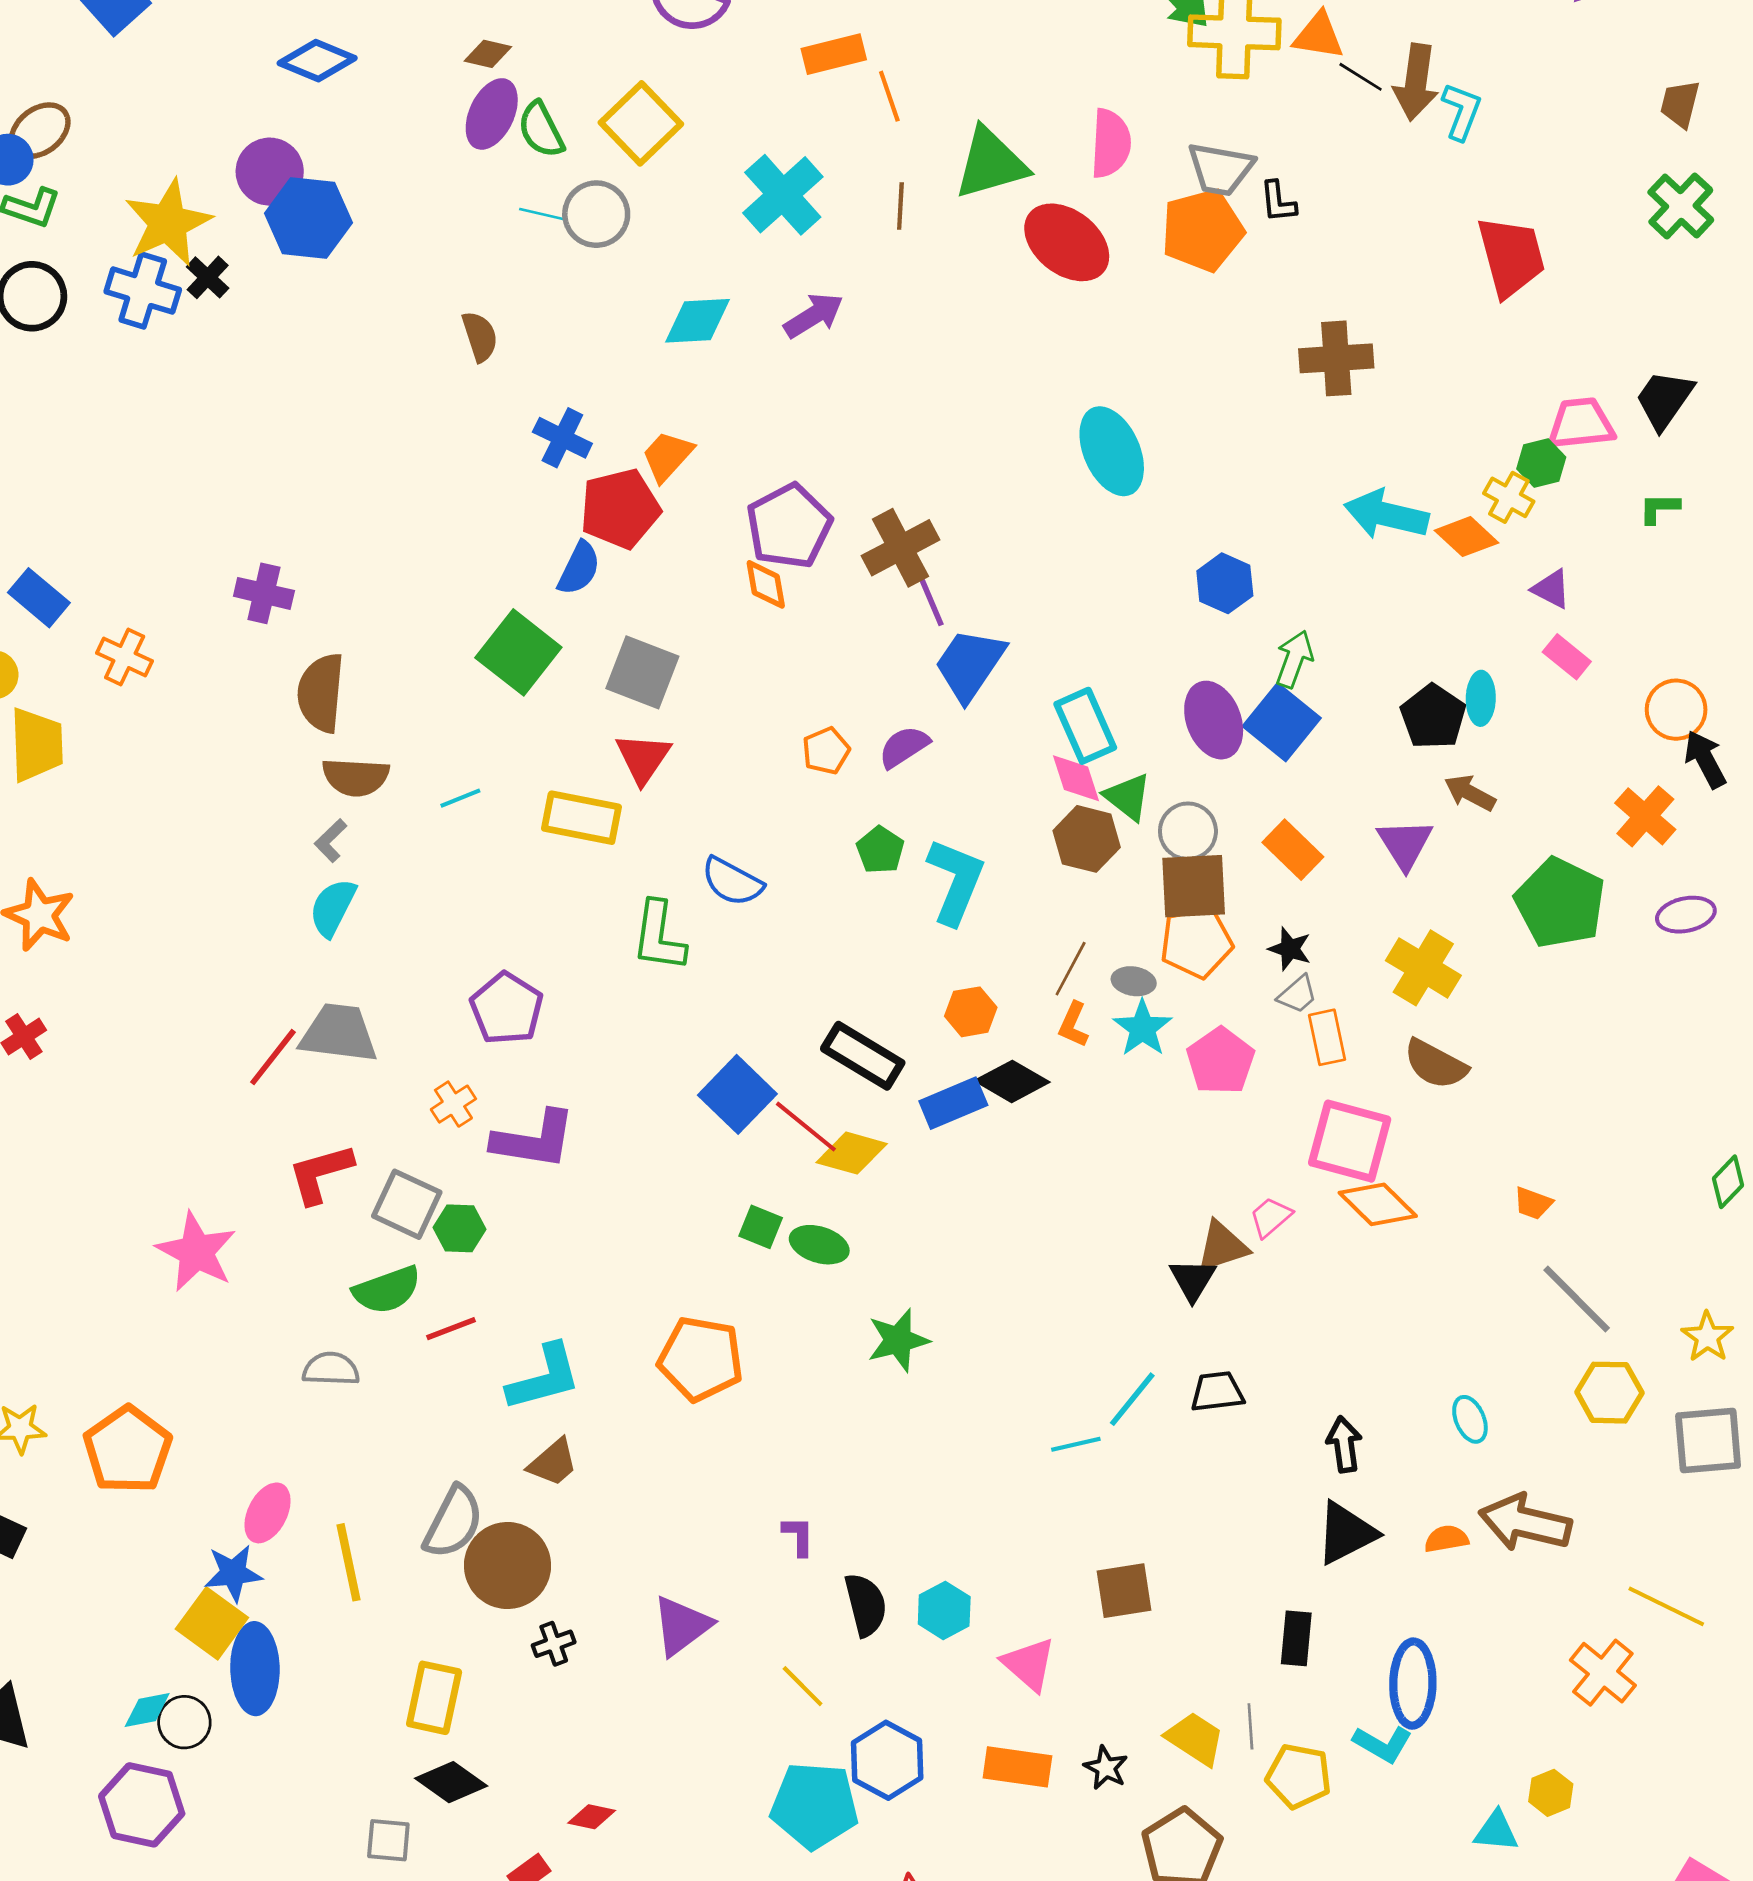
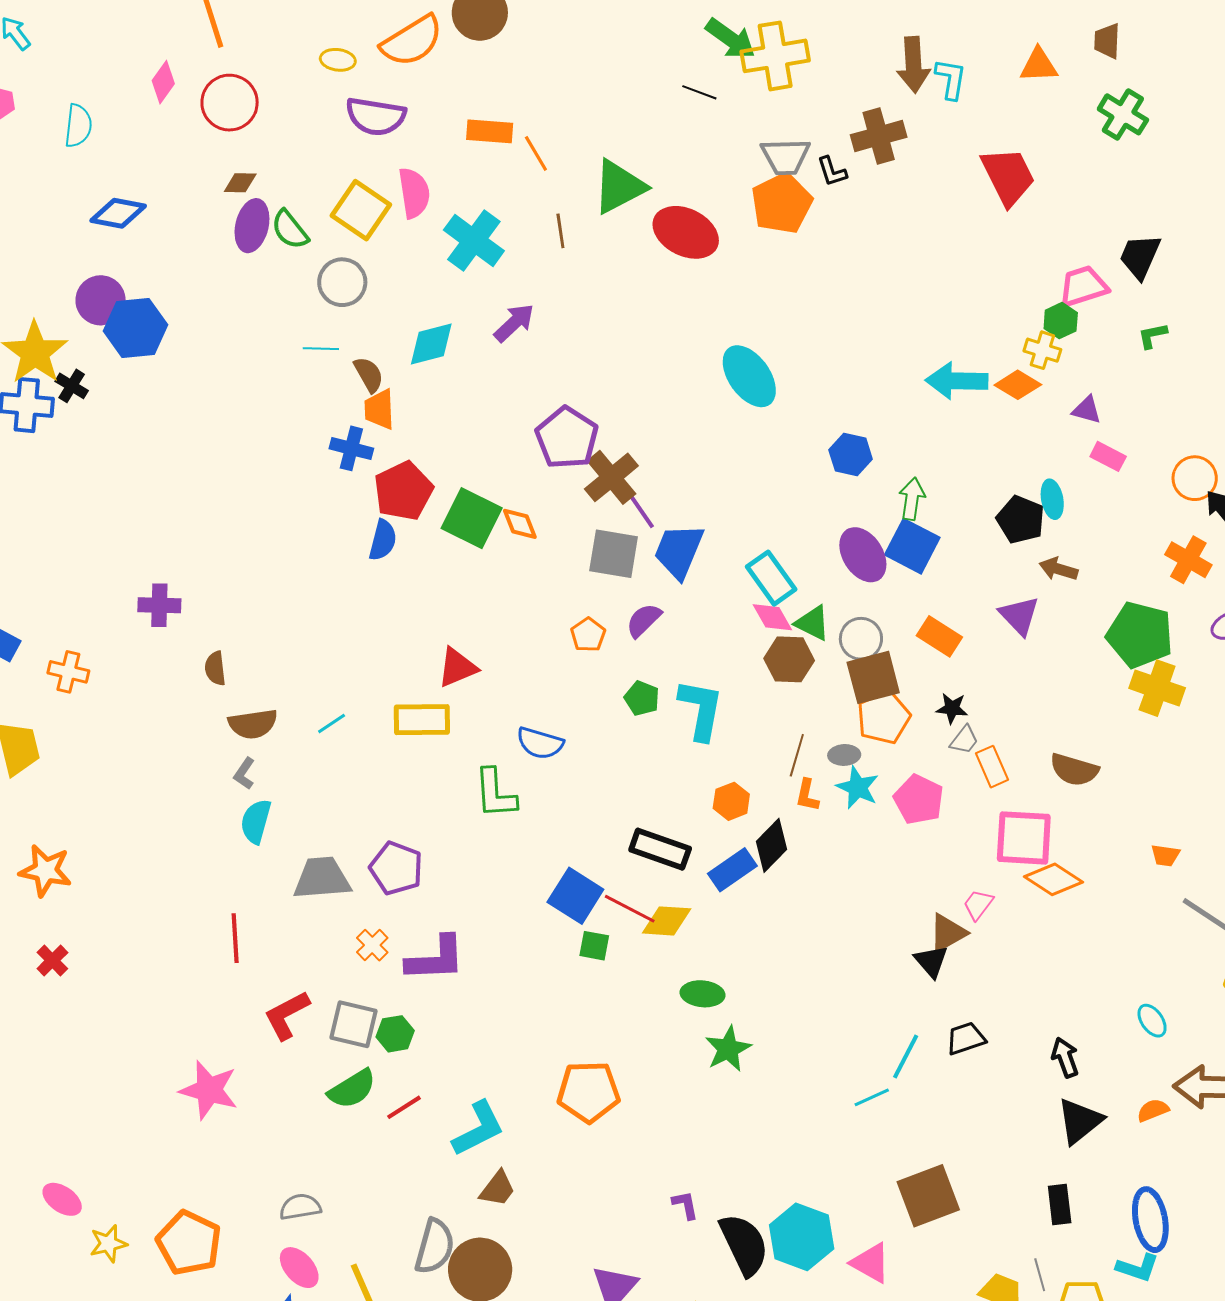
orange triangle: (1319, 36) -> (1039, 65), moved
orange rectangle: (834, 54) -> (490, 131), turned 30
black line: (1361, 77) -> (699, 92), moved
pink semicircle: (1111, 143) -> (414, 193), moved
cyan line: (543, 214) -> (321, 349), moved
brown semicircle: (480, 336) -> (369, 375), moved
brown cross: (1336, 358) -> (879, 136), moved
orange trapezoid: (667, 456) -> (379, 409), moved, turned -33
purple pentagon: (789, 526) -> (567, 438), moved
green square: (518, 652) -> (472, 518), moved
gray square: (642, 672) -> (614, 554), moved
brown semicircle: (321, 693) -> (215, 668), size x0.6
red triangle: (643, 758) -> (457, 667), turned 45
yellow cross: (1423, 968) -> (1157, 688), moved
gray trapezoid: (339, 1033) -> (322, 878), moved
red line: (273, 1057) -> (235, 938), turned -30
black diamond: (1012, 1081) -> (772, 845), turned -64
green square: (761, 1227) -> (594, 946), moved
green ellipse: (819, 1245) -> (703, 994), moved
gray semicircle: (331, 1369) -> (300, 1207), moved
pink ellipse: (267, 1513) -> (299, 1268), turned -57
brown square: (1124, 1591) -> (928, 1196), size x1.4
black semicircle: (866, 1605) -> (744, 1245), size x1.4
cyan hexagon: (944, 1610) -> (802, 1237), size x1.6

